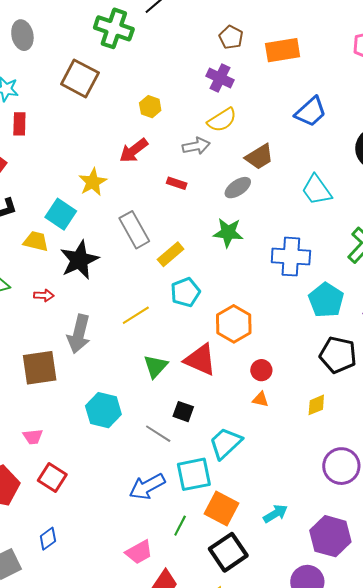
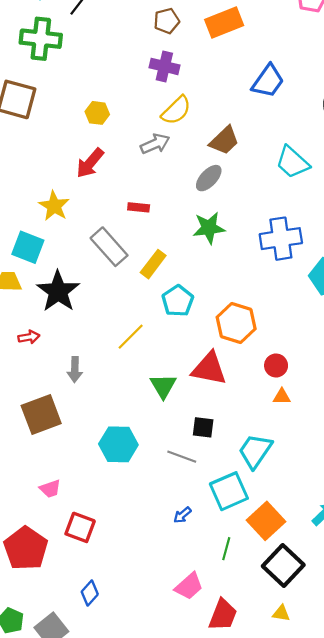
brown pentagon: (231, 37) -> (167, 21), turned -30
red rectangle: (177, 183) -> (139, 207), moved
gray arrow: (79, 334) -> (75, 370), size x0.6
blue arrow: (147, 487) -> (182, 515), size x0.5
orange square: (222, 508) -> (266, 521), turned 32

